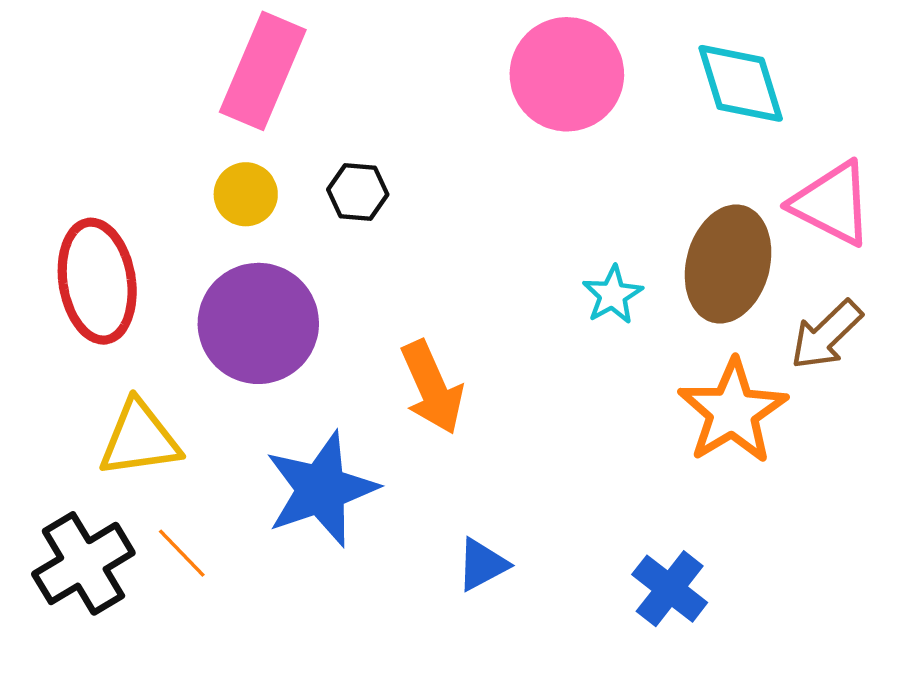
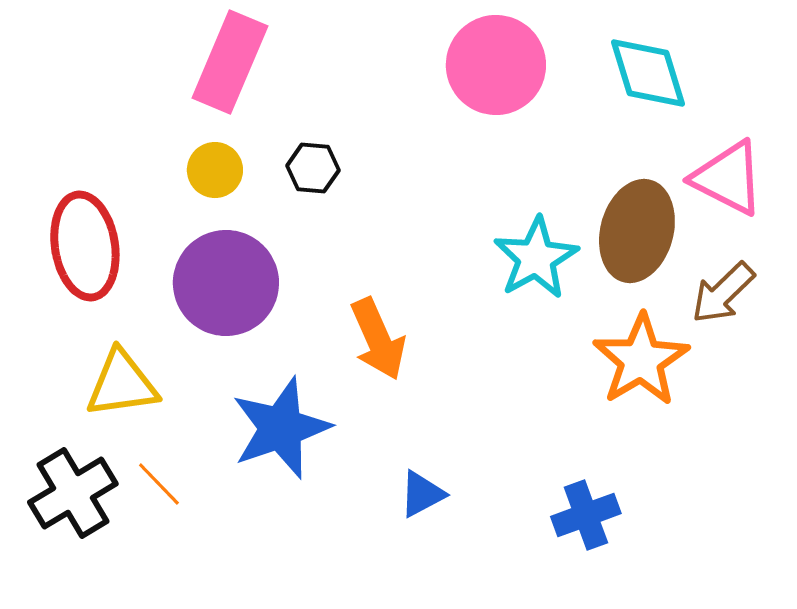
cyan star: (613, 295) -> (536, 258), size x1.6
blue cross: (670, 589) -> (586, 515), turned 32

